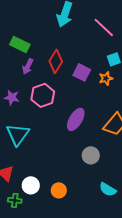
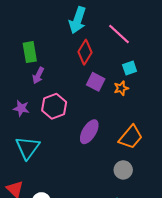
green rectangle: (20, 44) -> (30, 52), turned 54
red diamond: (56, 61) -> (85, 52), moved
gray circle: (91, 155) -> (123, 170), moved

